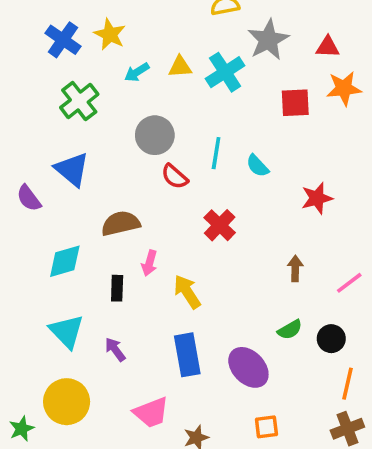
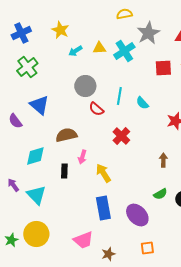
blue cross: (63, 40) -> (21, 33), moved, turned 30
green cross: (79, 101) -> (27, 67), moved
purple arrow: (115, 349) -> (13, 185), moved
green star: (22, 429) -> (11, 240), moved

